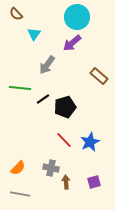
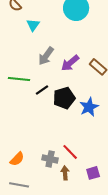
purple arrow: (72, 43) -> (70, 63), moved
red line: (64, 140) -> (70, 152), moved
blue star: (90, 142) -> (89, 107), moved

